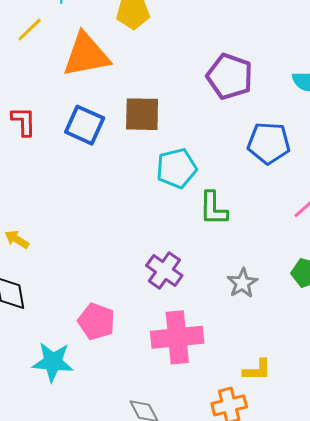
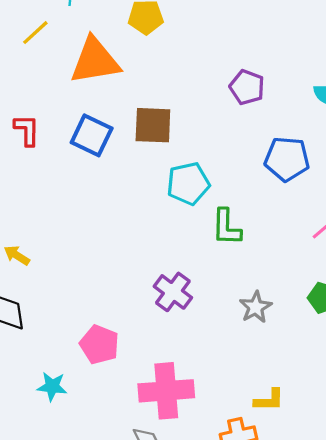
purple pentagon: (230, 76) -> (247, 87), size x0.7
pink cross: (177, 337) -> (166, 391), moved
cyan star: (53, 362) -> (52, 387), size x0.7

